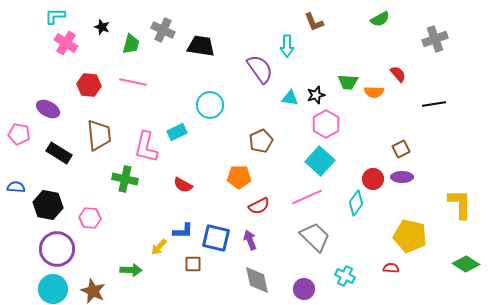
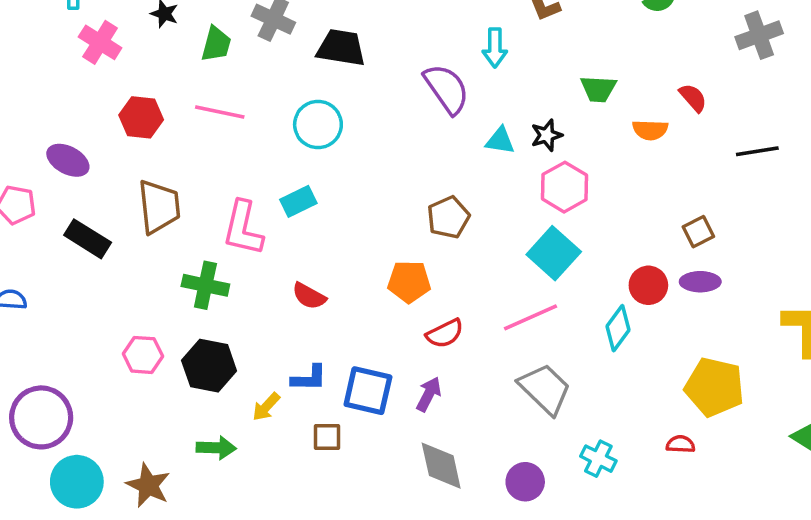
green trapezoid: (348, 82) -> (598, 89), moved
cyan circle: (210, 105) -> (318, 125), moved
black hexagon: (48, 205) -> (209, 366), moved
purple arrow: (250, 240) -> (429, 394), turned 48
purple circle: (57, 249) -> (41, 417), moved

